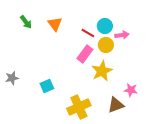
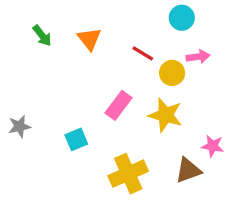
cyan circle: (105, 26) -> (182, 18), moved
pink rectangle: (85, 54) -> (118, 105), moved
yellow star: (102, 71) -> (166, 115), turned -30

